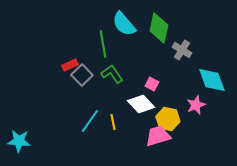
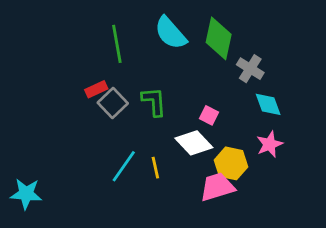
green line: (103, 44) -> (117, 44), moved
green L-shape: (112, 74) -> (154, 102), turned 30
cyan diamond: (212, 80) -> (268, 104), moved, size x0.7

